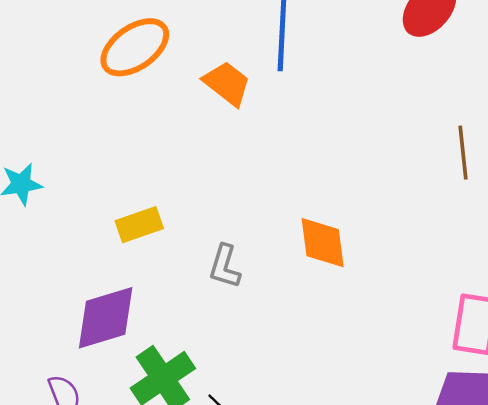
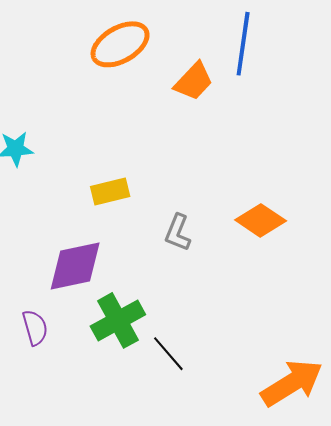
orange trapezoid: (227, 83) -> (194, 81), turned 90
orange diamond: (323, 243) -> (261, 220), turned -54

